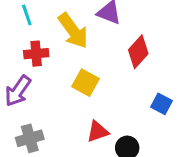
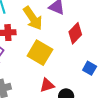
yellow square: (86, 83) -> (40, 53), size x1.4

